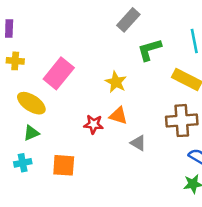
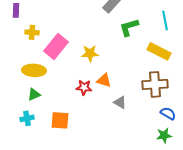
yellow cross: (15, 61) -> (32, 32), moved
yellow star: (116, 82) -> (90, 53), moved, turned -30
yellow ellipse: (31, 103) -> (34, 70), turned -30

